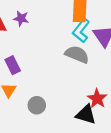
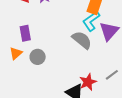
gray circle: (37, 105) -> (38, 57), moved

